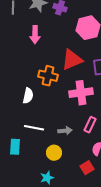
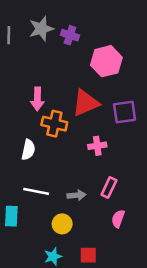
pink arrow: (35, 35) -> (37, 99), moved
pink cross: (81, 93) -> (97, 146), size x0.6
red square: (87, 168) -> (88, 255), moved, turned 32

